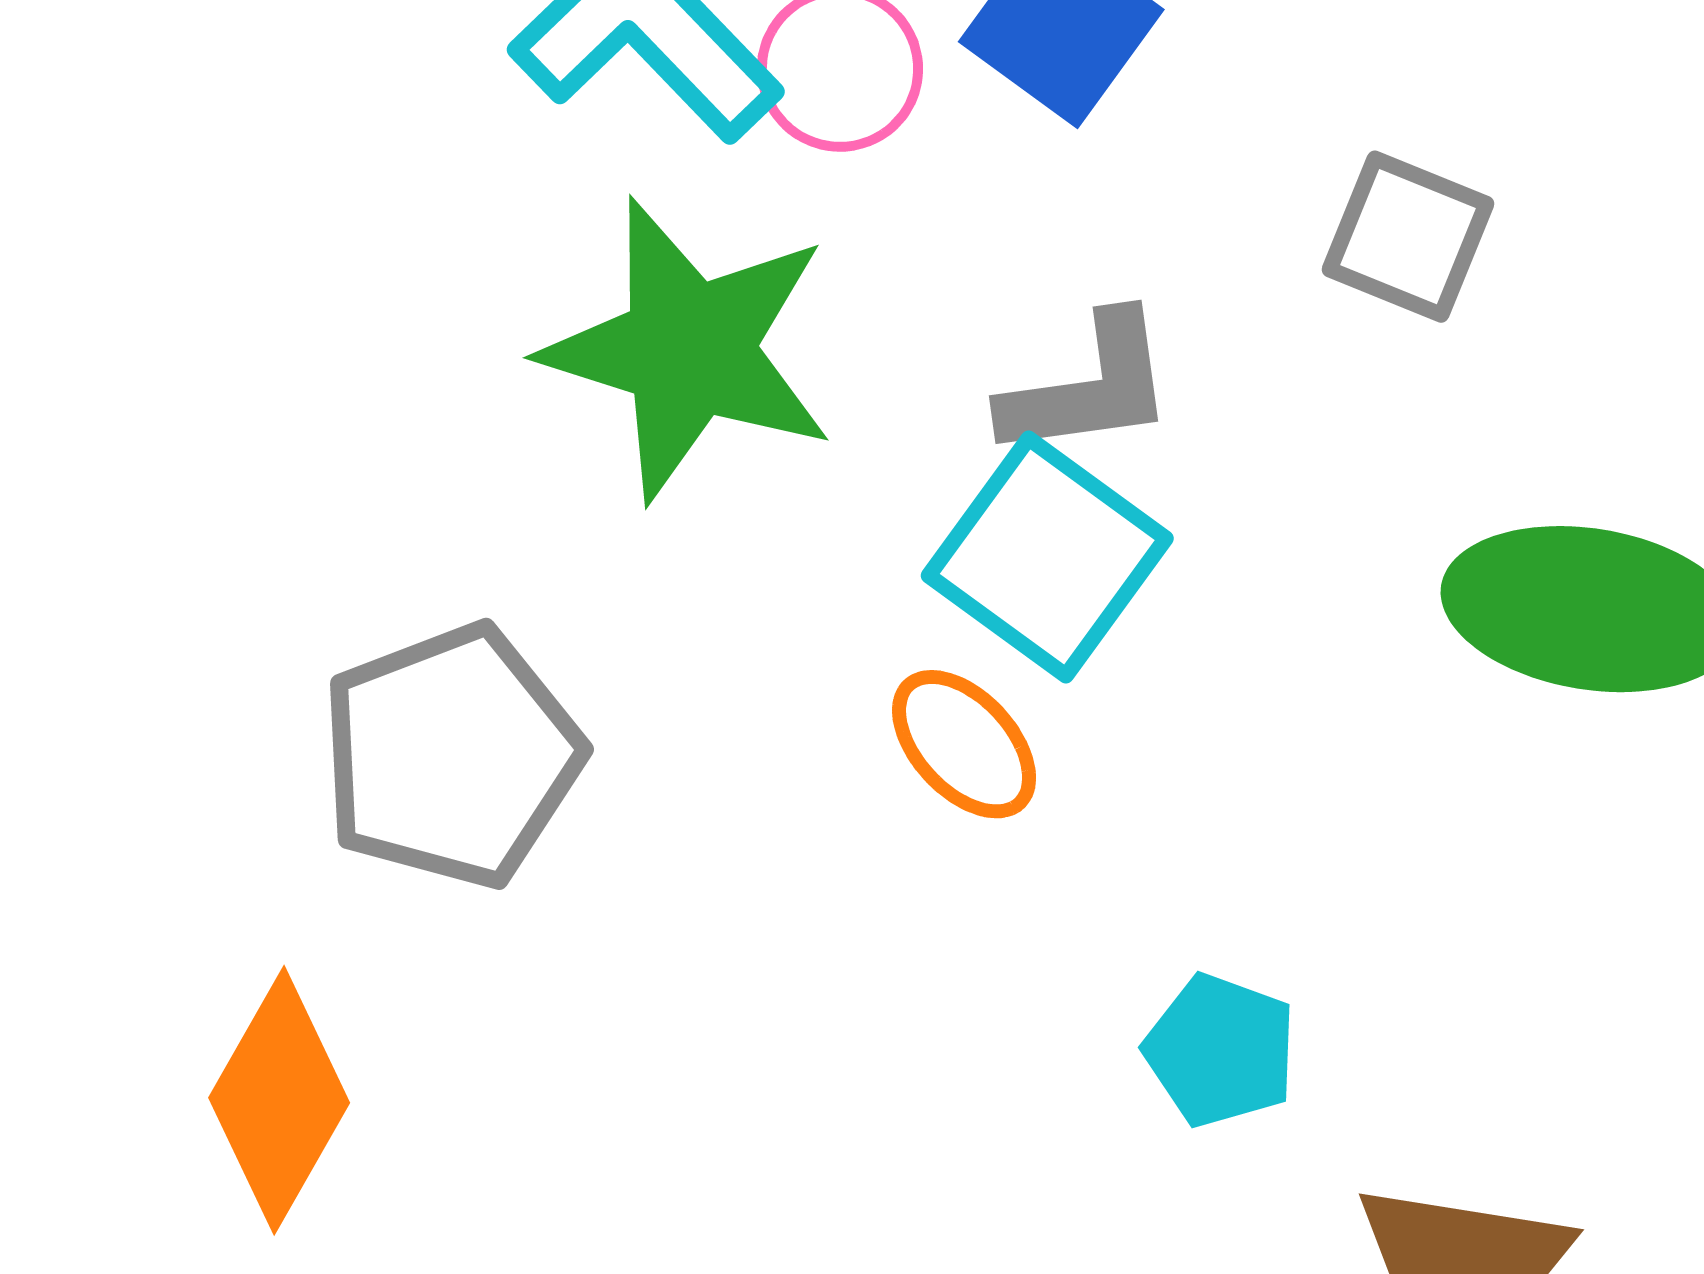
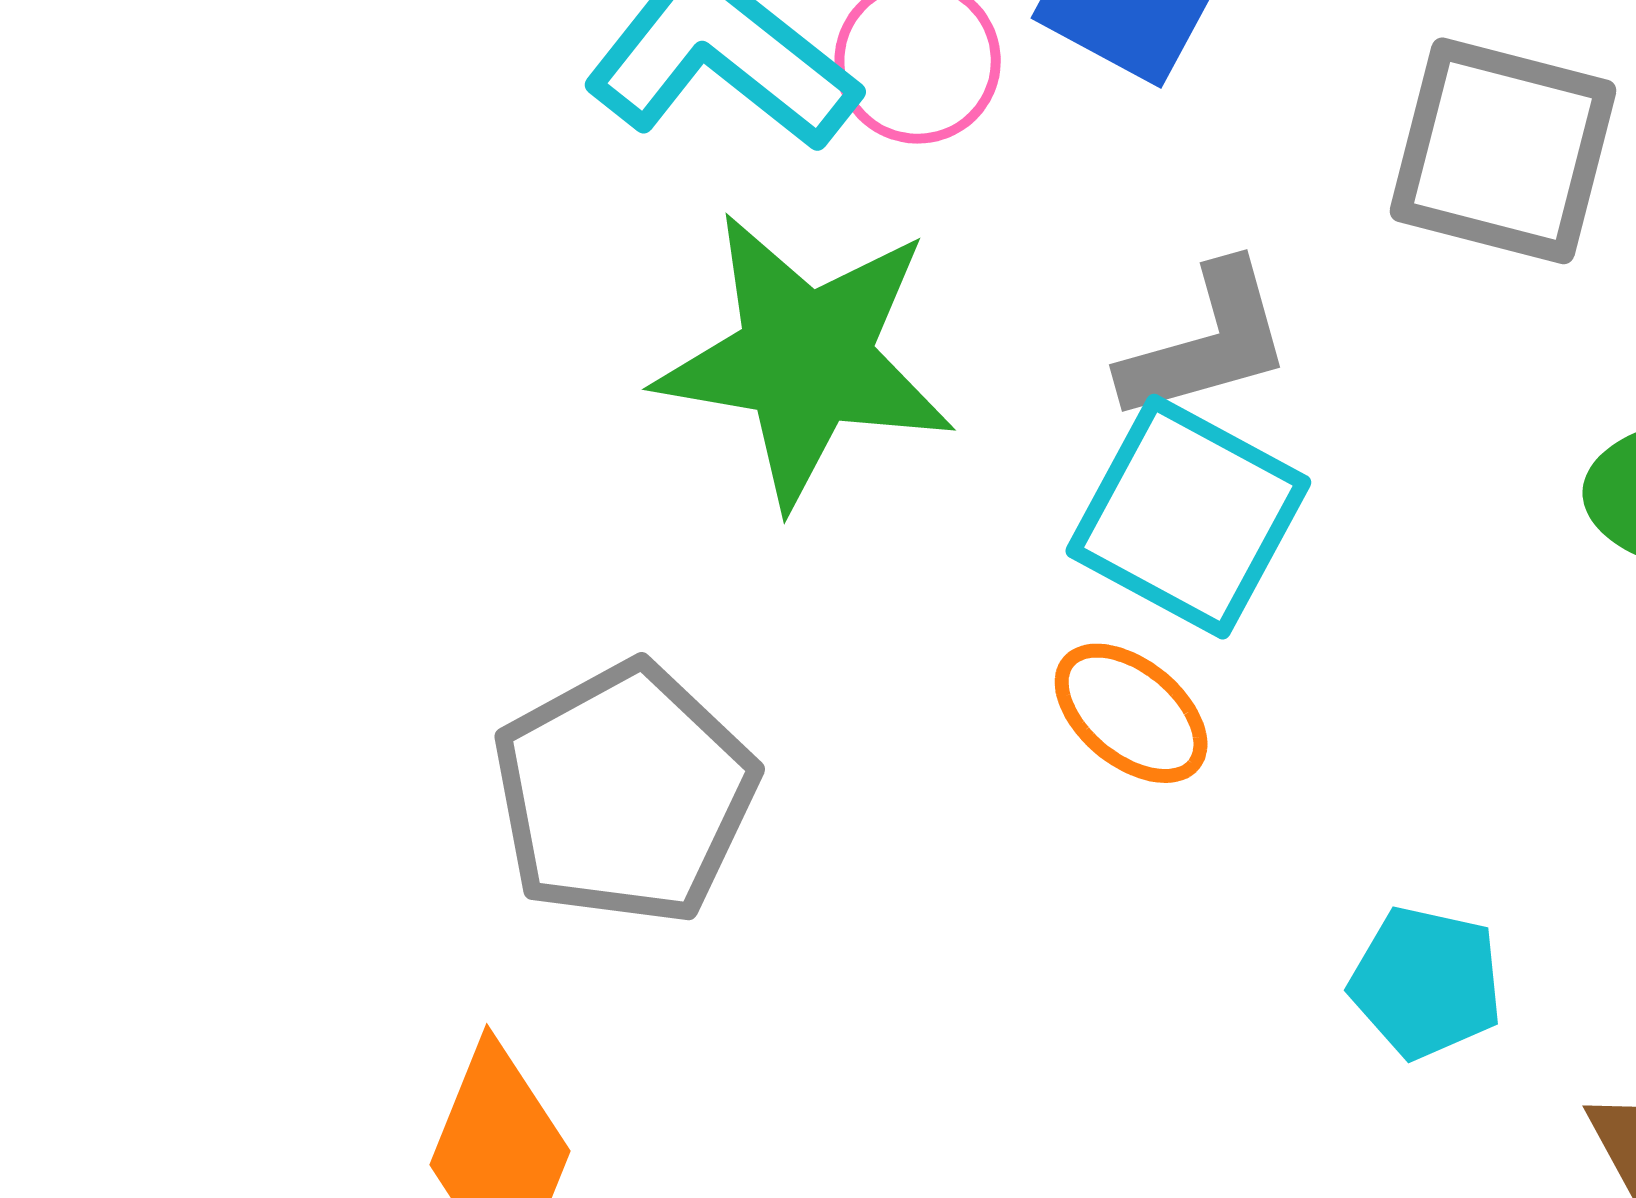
gray square: (1408, 237) -> (1503, 151), size x1.4

